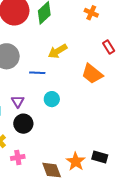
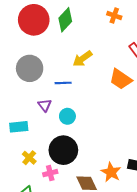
cyan circle: (52, 99) -> (67, 116), moved
purple triangle: (18, 101) -> (45, 105), moved
black circle: (23, 124) -> (63, 150), moved, size x1.4

